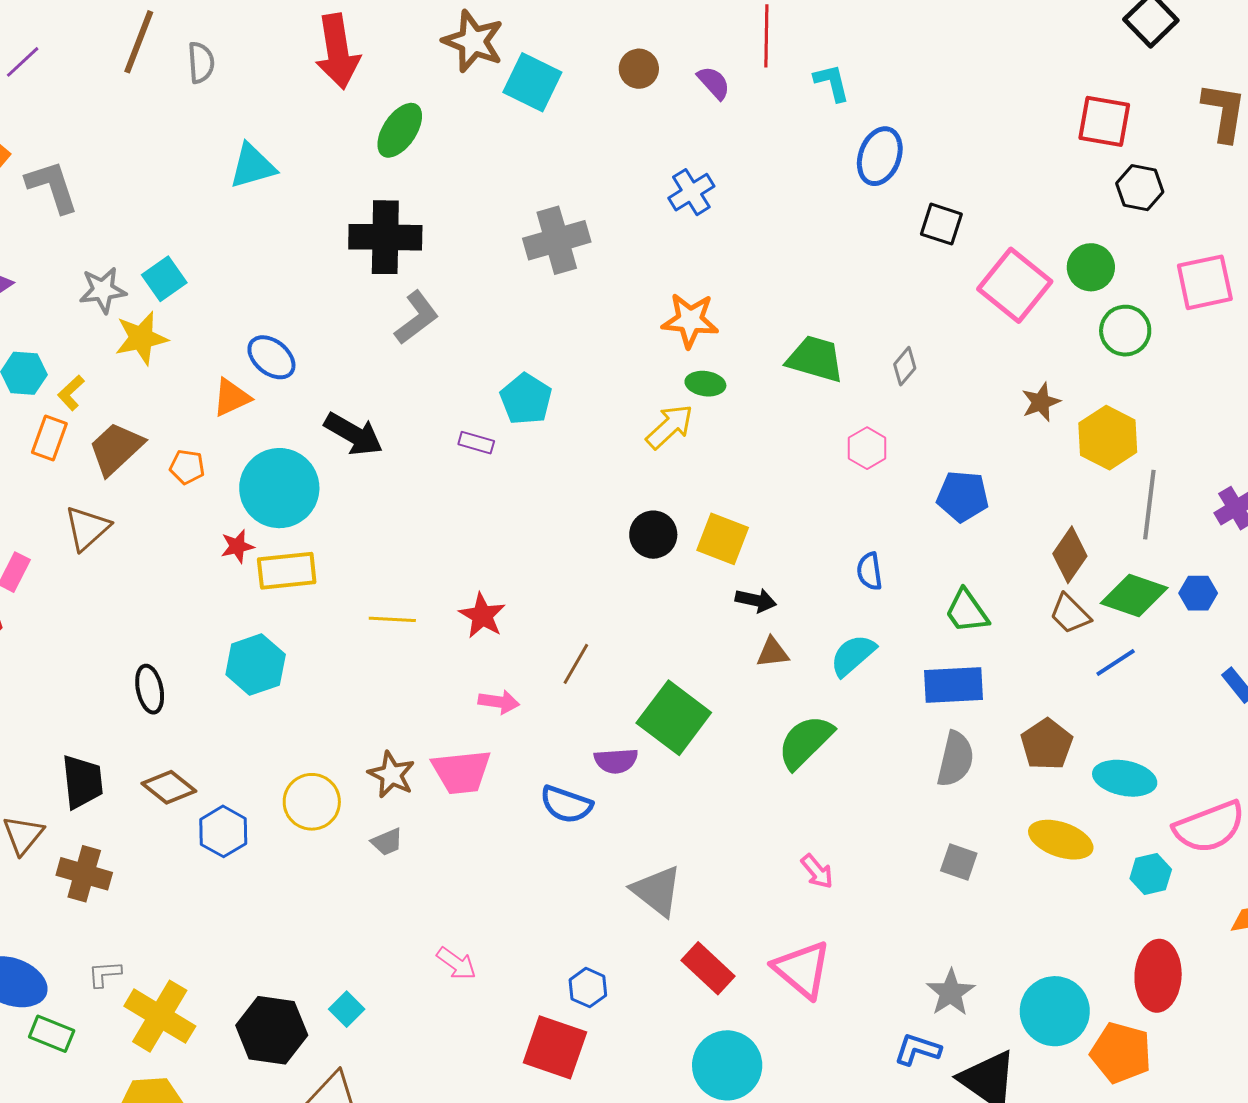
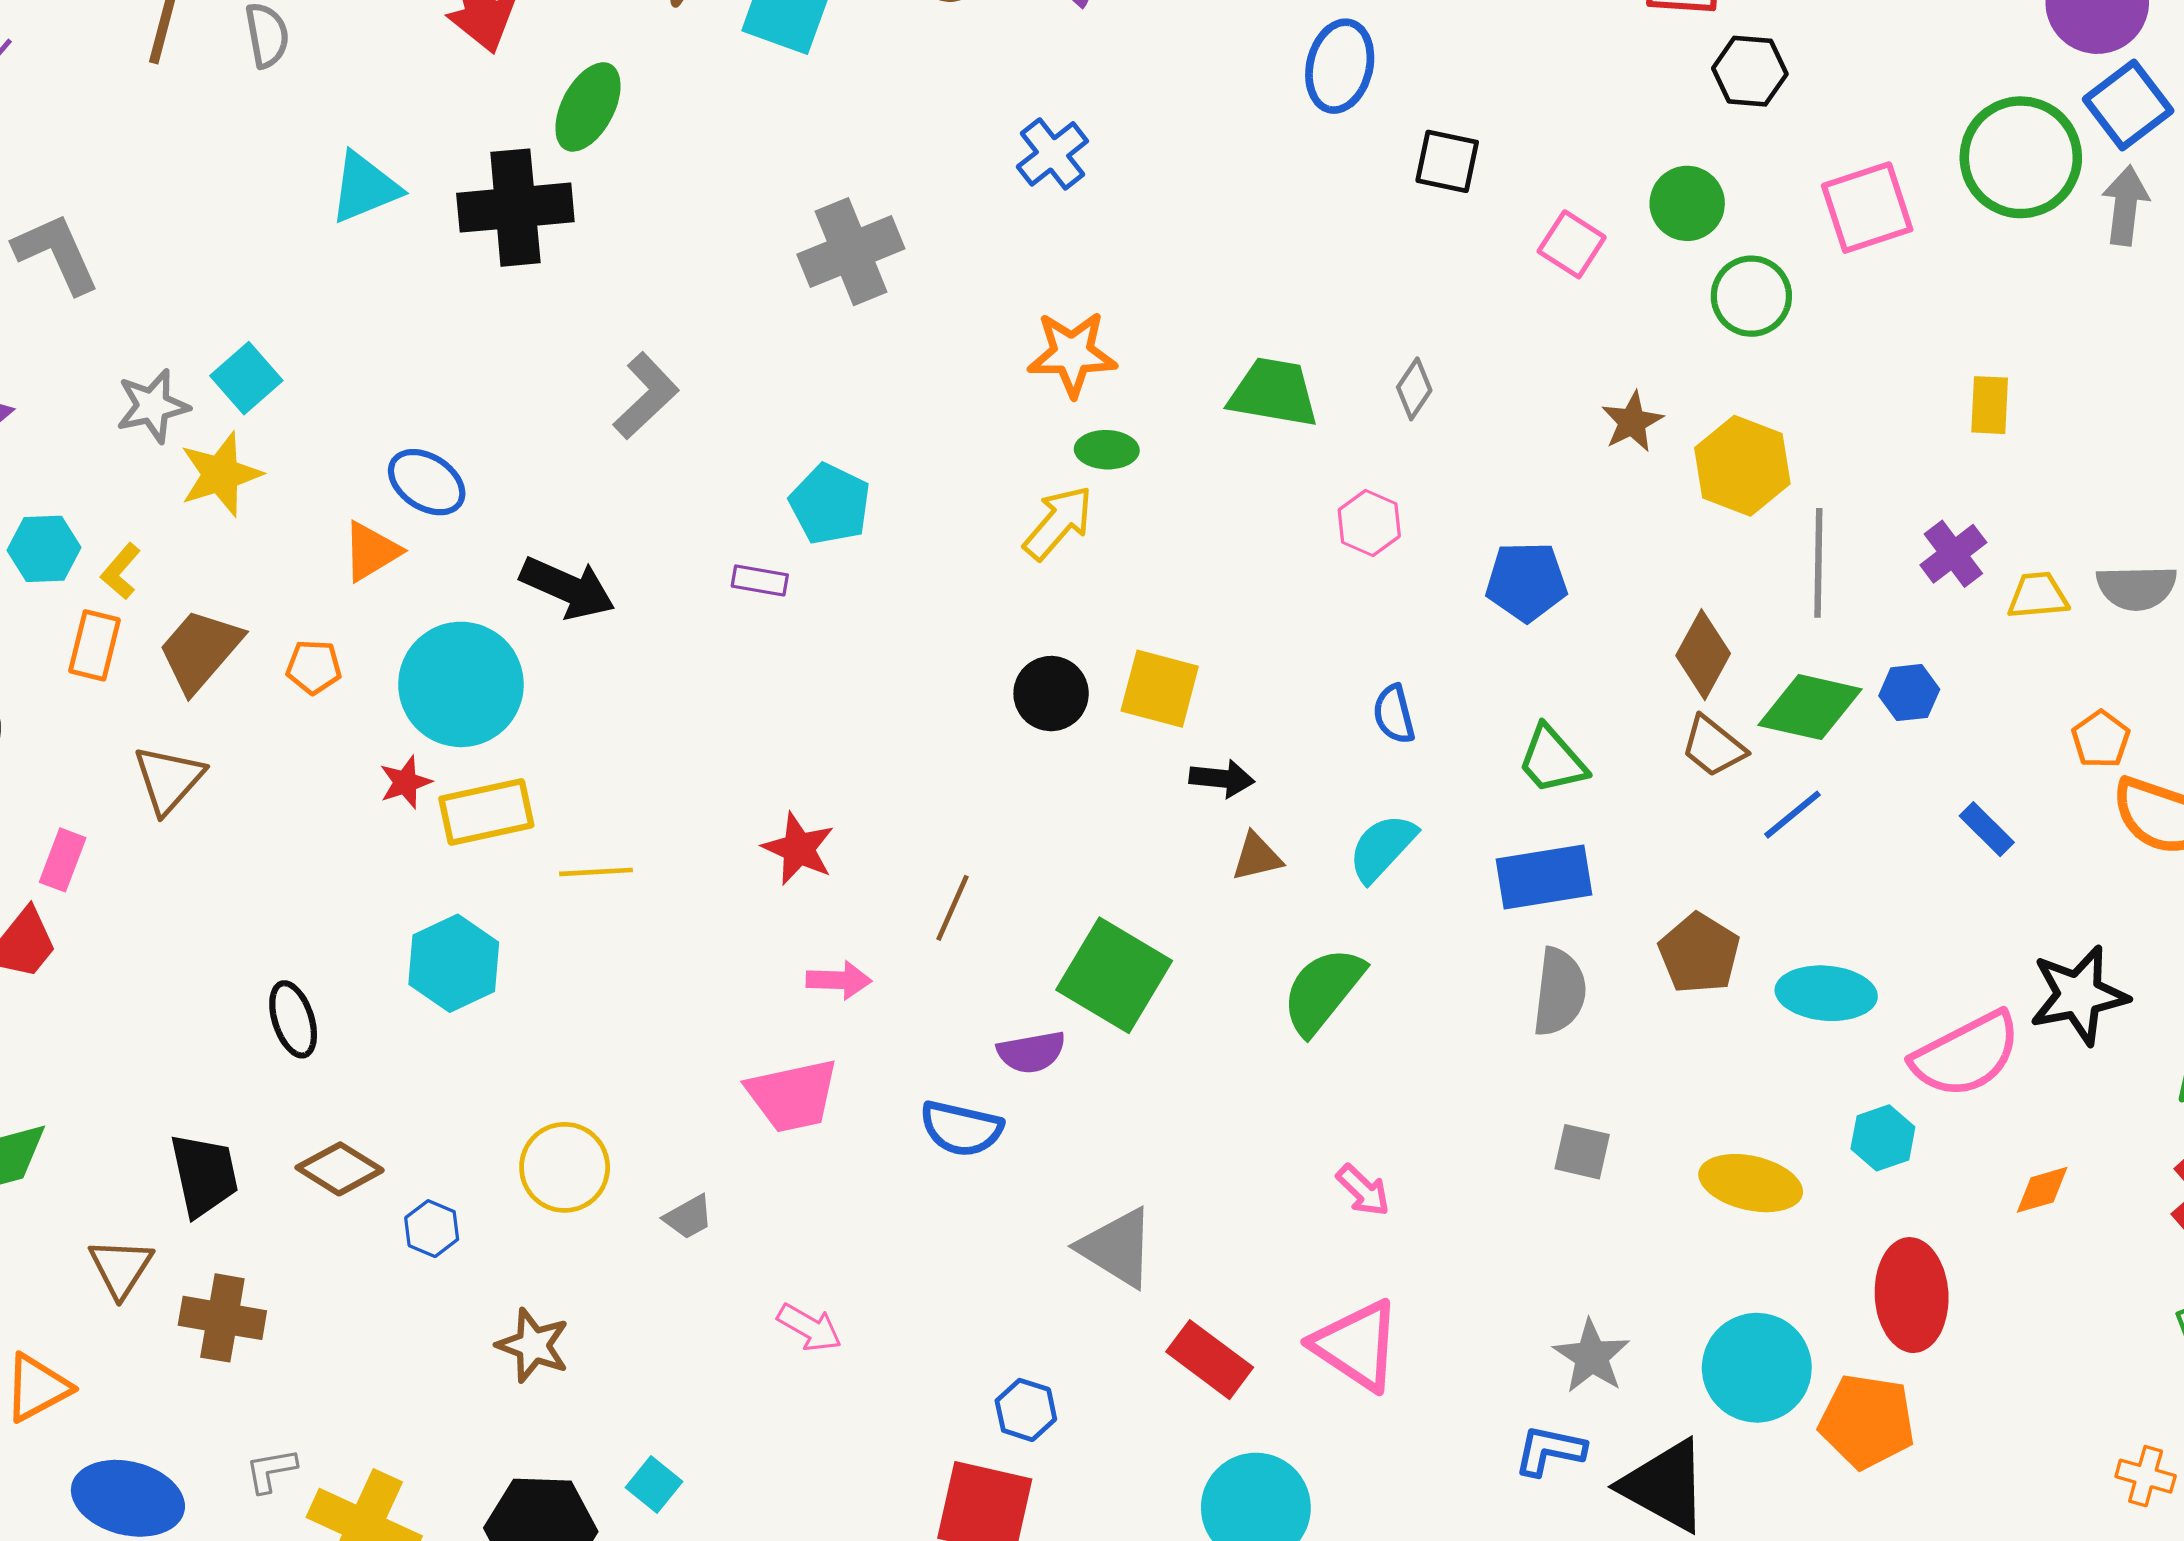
black cross: (385, 237) -> (515, 208), moved
pink square: (1015, 285) -> (1572, 244), size x0.6
yellow line: (392, 619) -> (596, 872), moved
brown star: (391, 775) -> (533, 1345), moved
blue hexagon: (223, 831) -> (432, 1229), size x0.7
yellow ellipse: (1061, 840) -> (1751, 1183), moved
pink arrow: (456, 963) -> (809, 1328), moved

